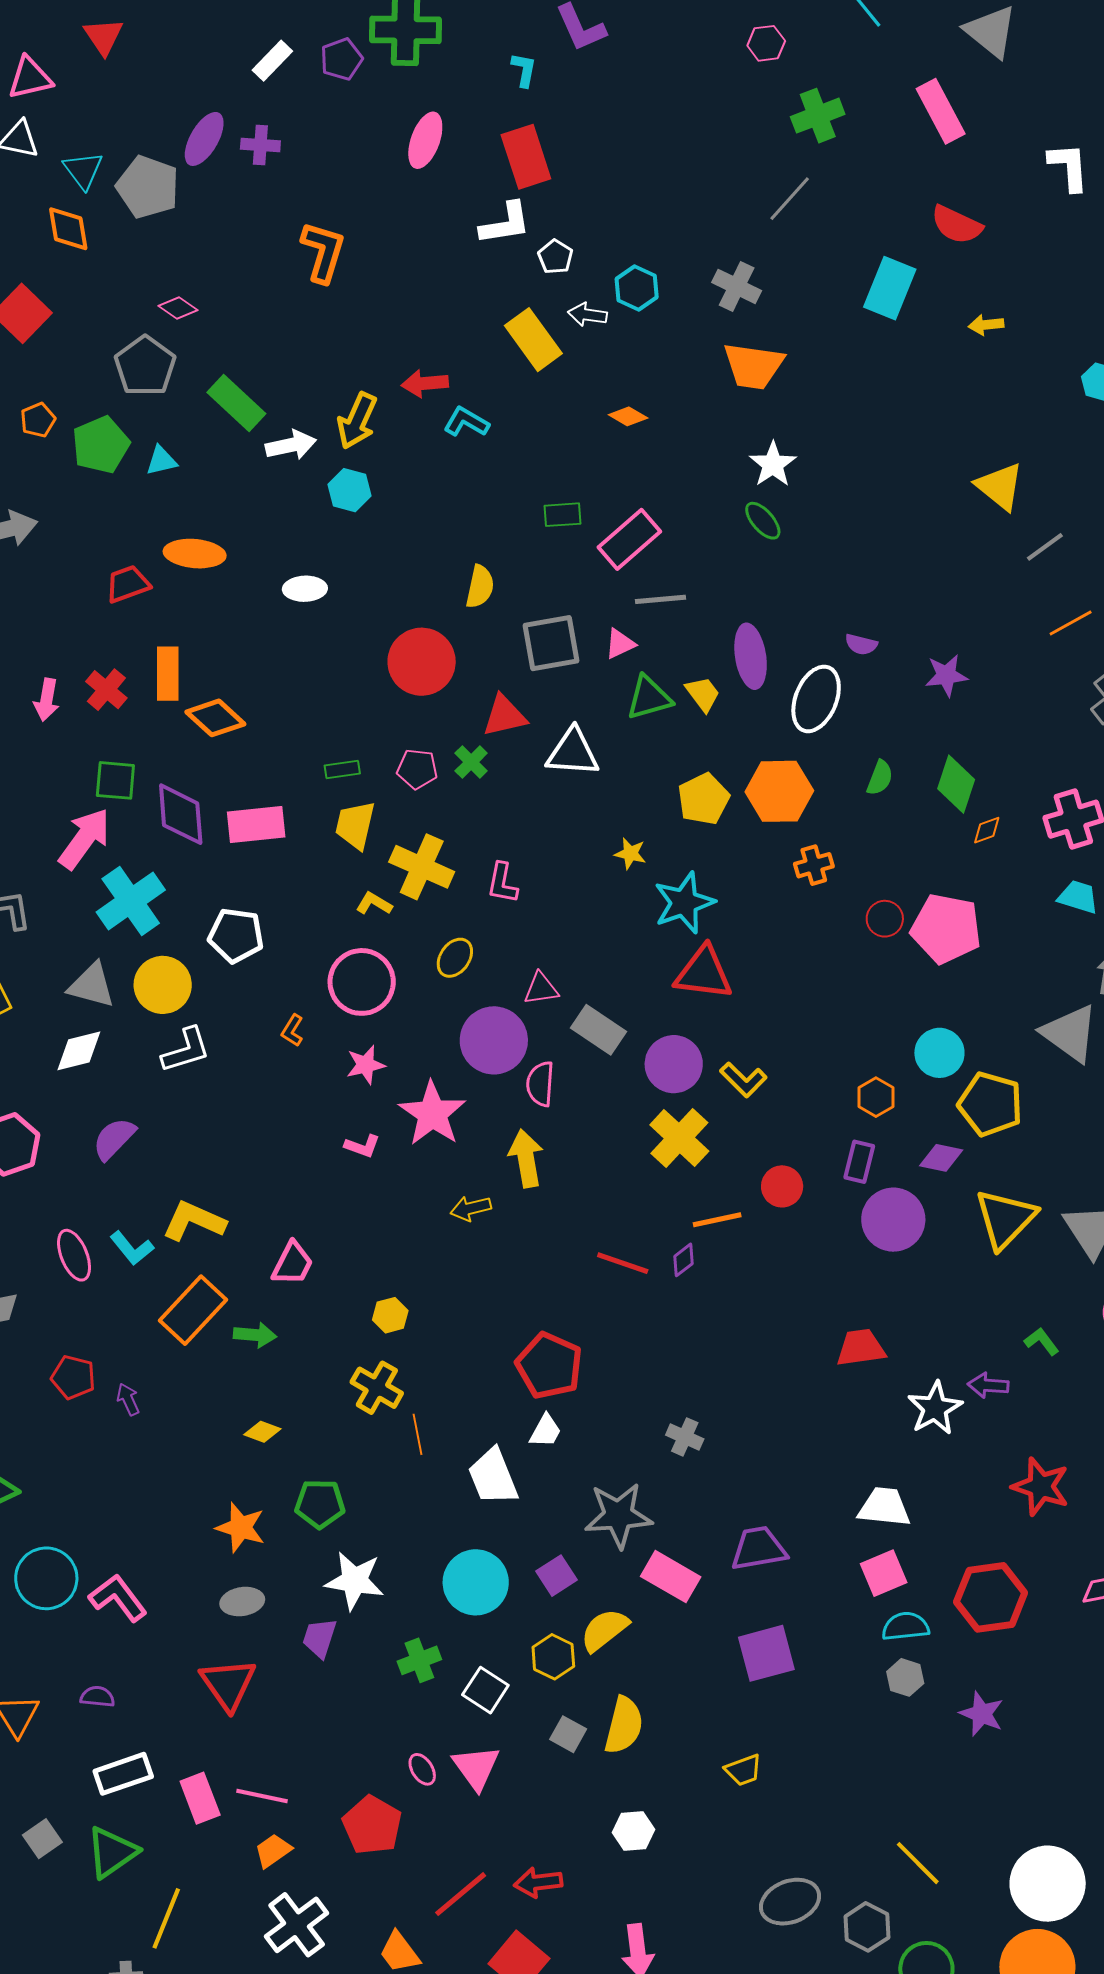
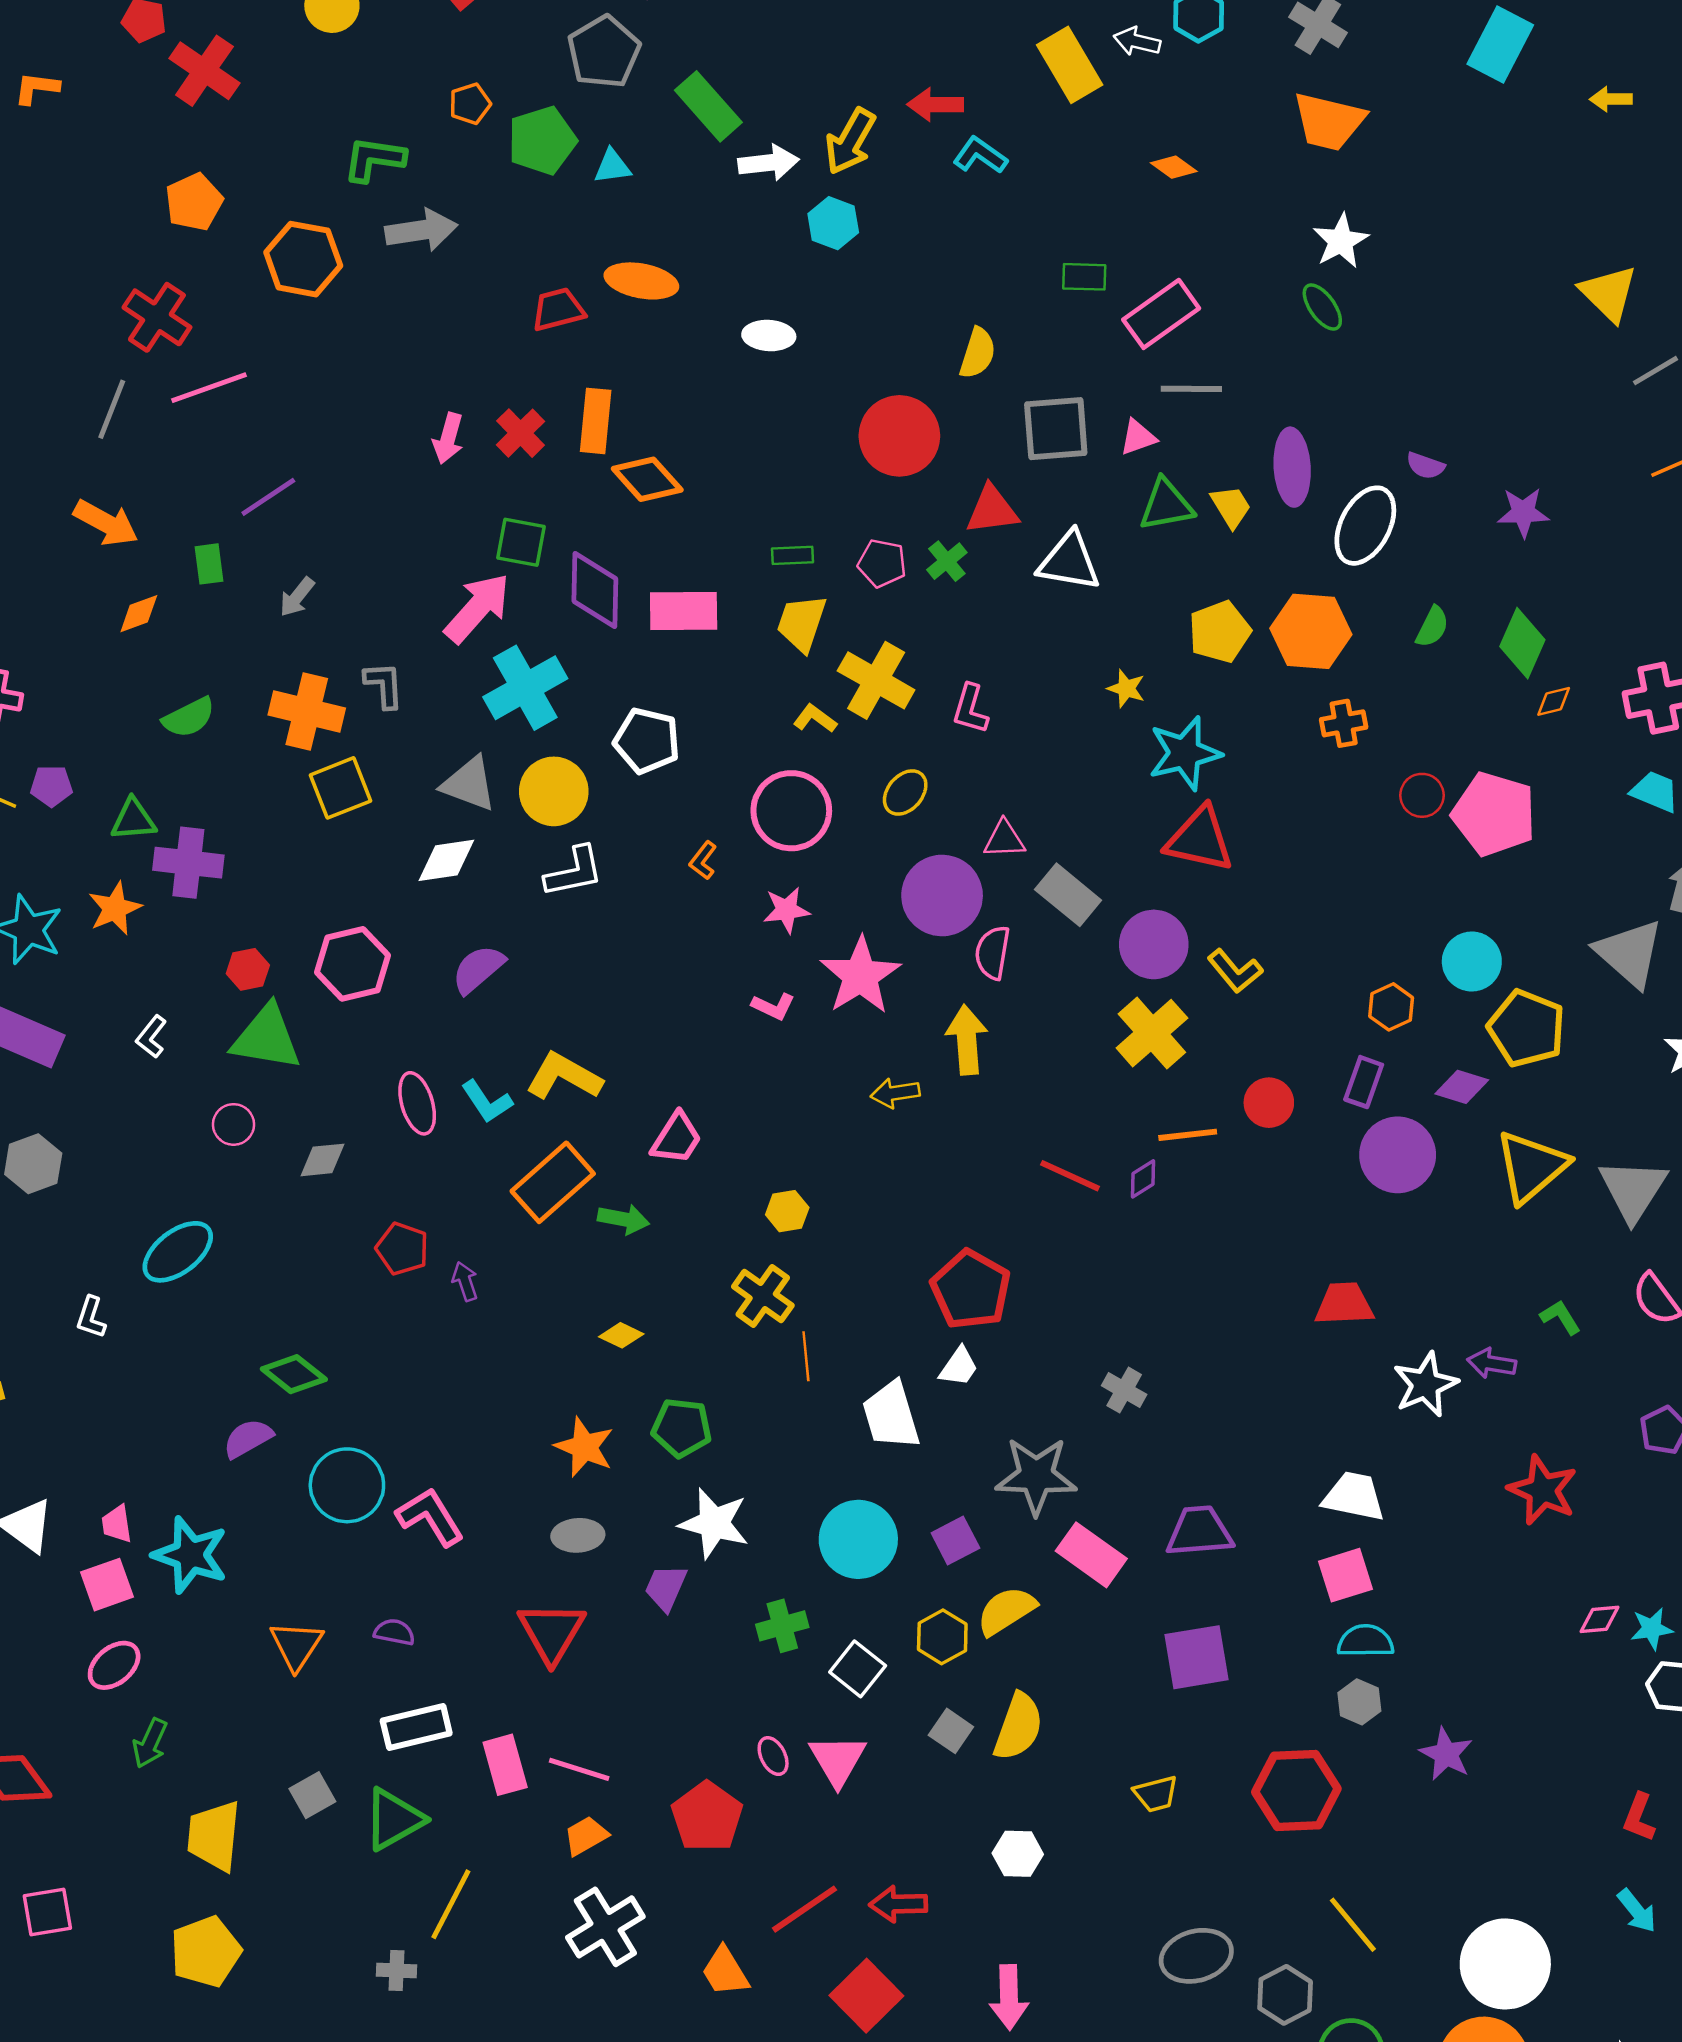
red hexagon: (991, 1597) -> (1296, 1790), moved

